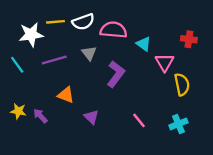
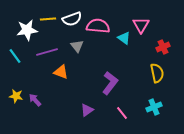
red cross: (189, 39) -> (163, 47), moved, turned -32
pink triangle: (165, 62) -> (141, 25), moved
purple L-shape: (116, 74) -> (110, 83), moved
orange triangle: (66, 95) -> (61, 72), moved
purple triangle: (91, 117) -> (87, 110), moved, turned 40
pink line: (139, 120) -> (122, 113), moved

